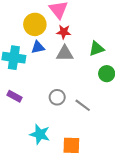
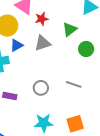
red star: (64, 32) -> (42, 19), moved
gray circle: (57, 97) -> (41, 88), moved

